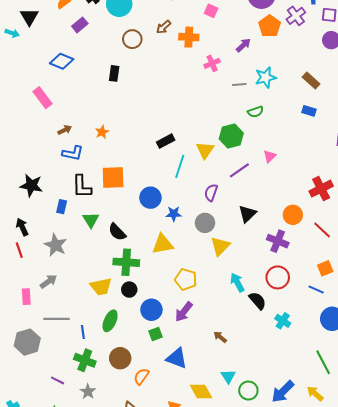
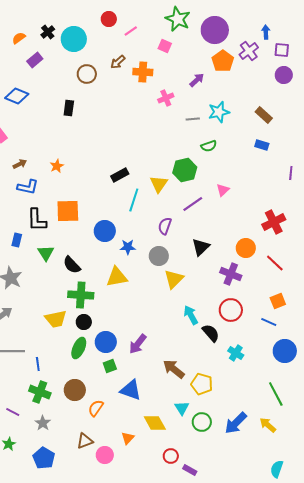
yellow pentagon: (186, 279) -> (202, 384), moved
green ellipse: (110, 321) -> (79, 348), moved
brown arrow: (220, 337) -> (174, 369), size x1.6

